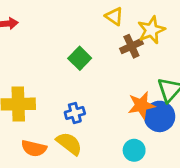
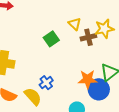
yellow triangle: (114, 16) -> (75, 24), moved
blue cross: (75, 113) -> (46, 83), moved, turned -32

